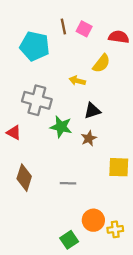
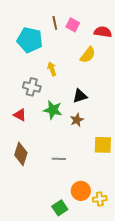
yellow arrow: (77, 81) -> (52, 69), moved, turned 56
gray cross: (37, 100) -> (32, 87), size x0.7
red triangle: (14, 133) -> (20, 115), moved

